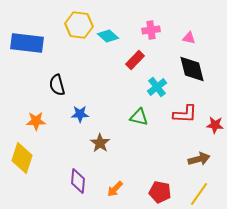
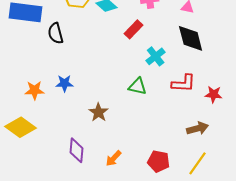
black semicircle: (57, 85) -> (56, 33), moved
blue star: (80, 114) -> (65, 83), moved
yellow diamond: (22, 158) -> (21, 127), turned -72

